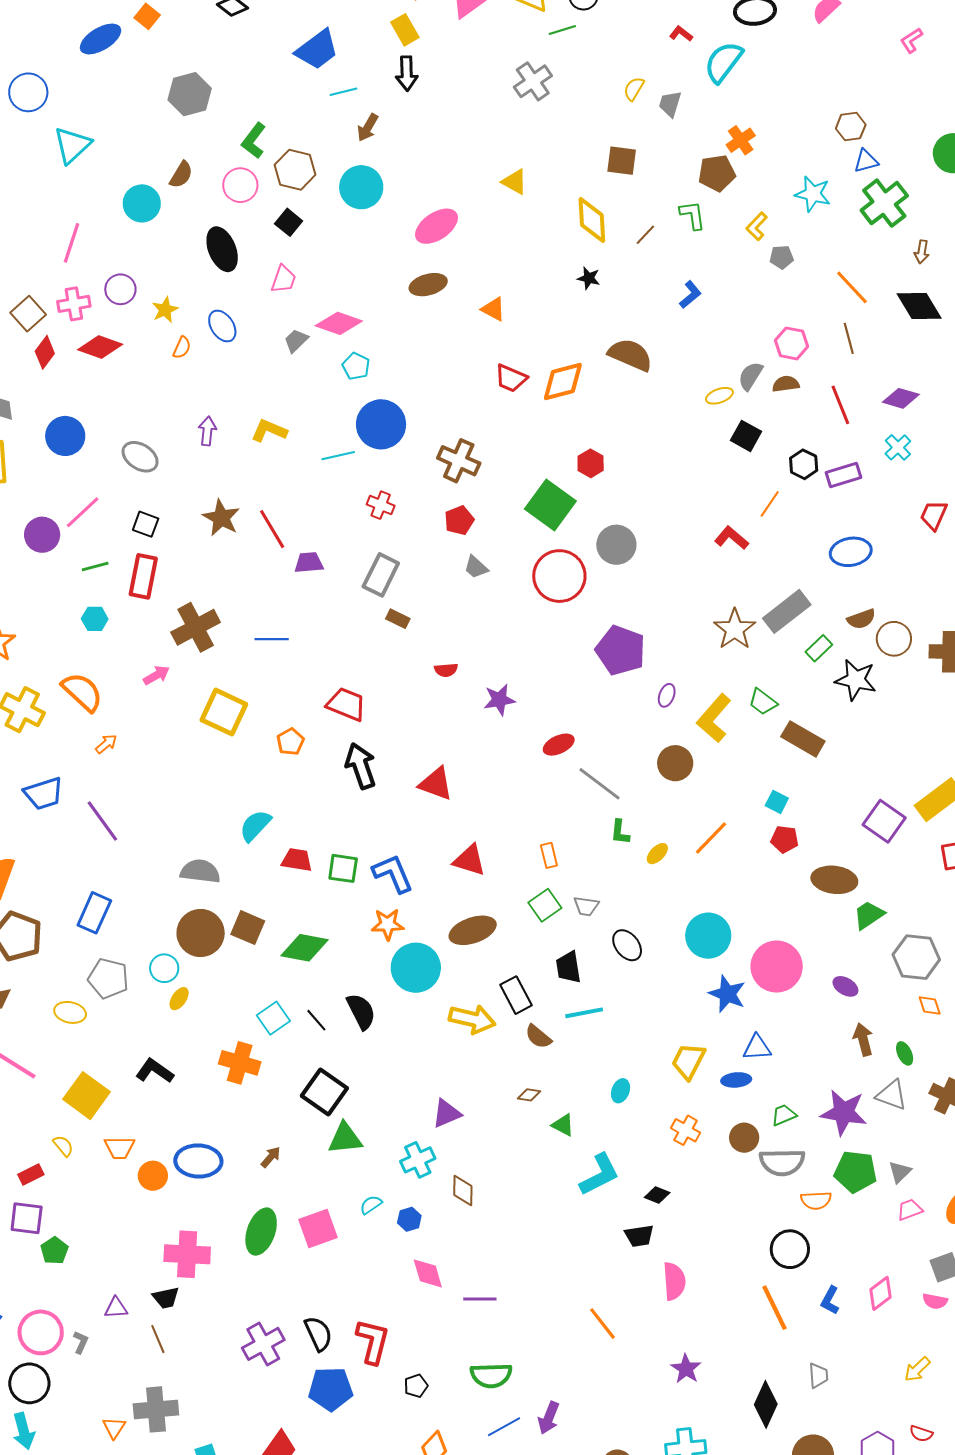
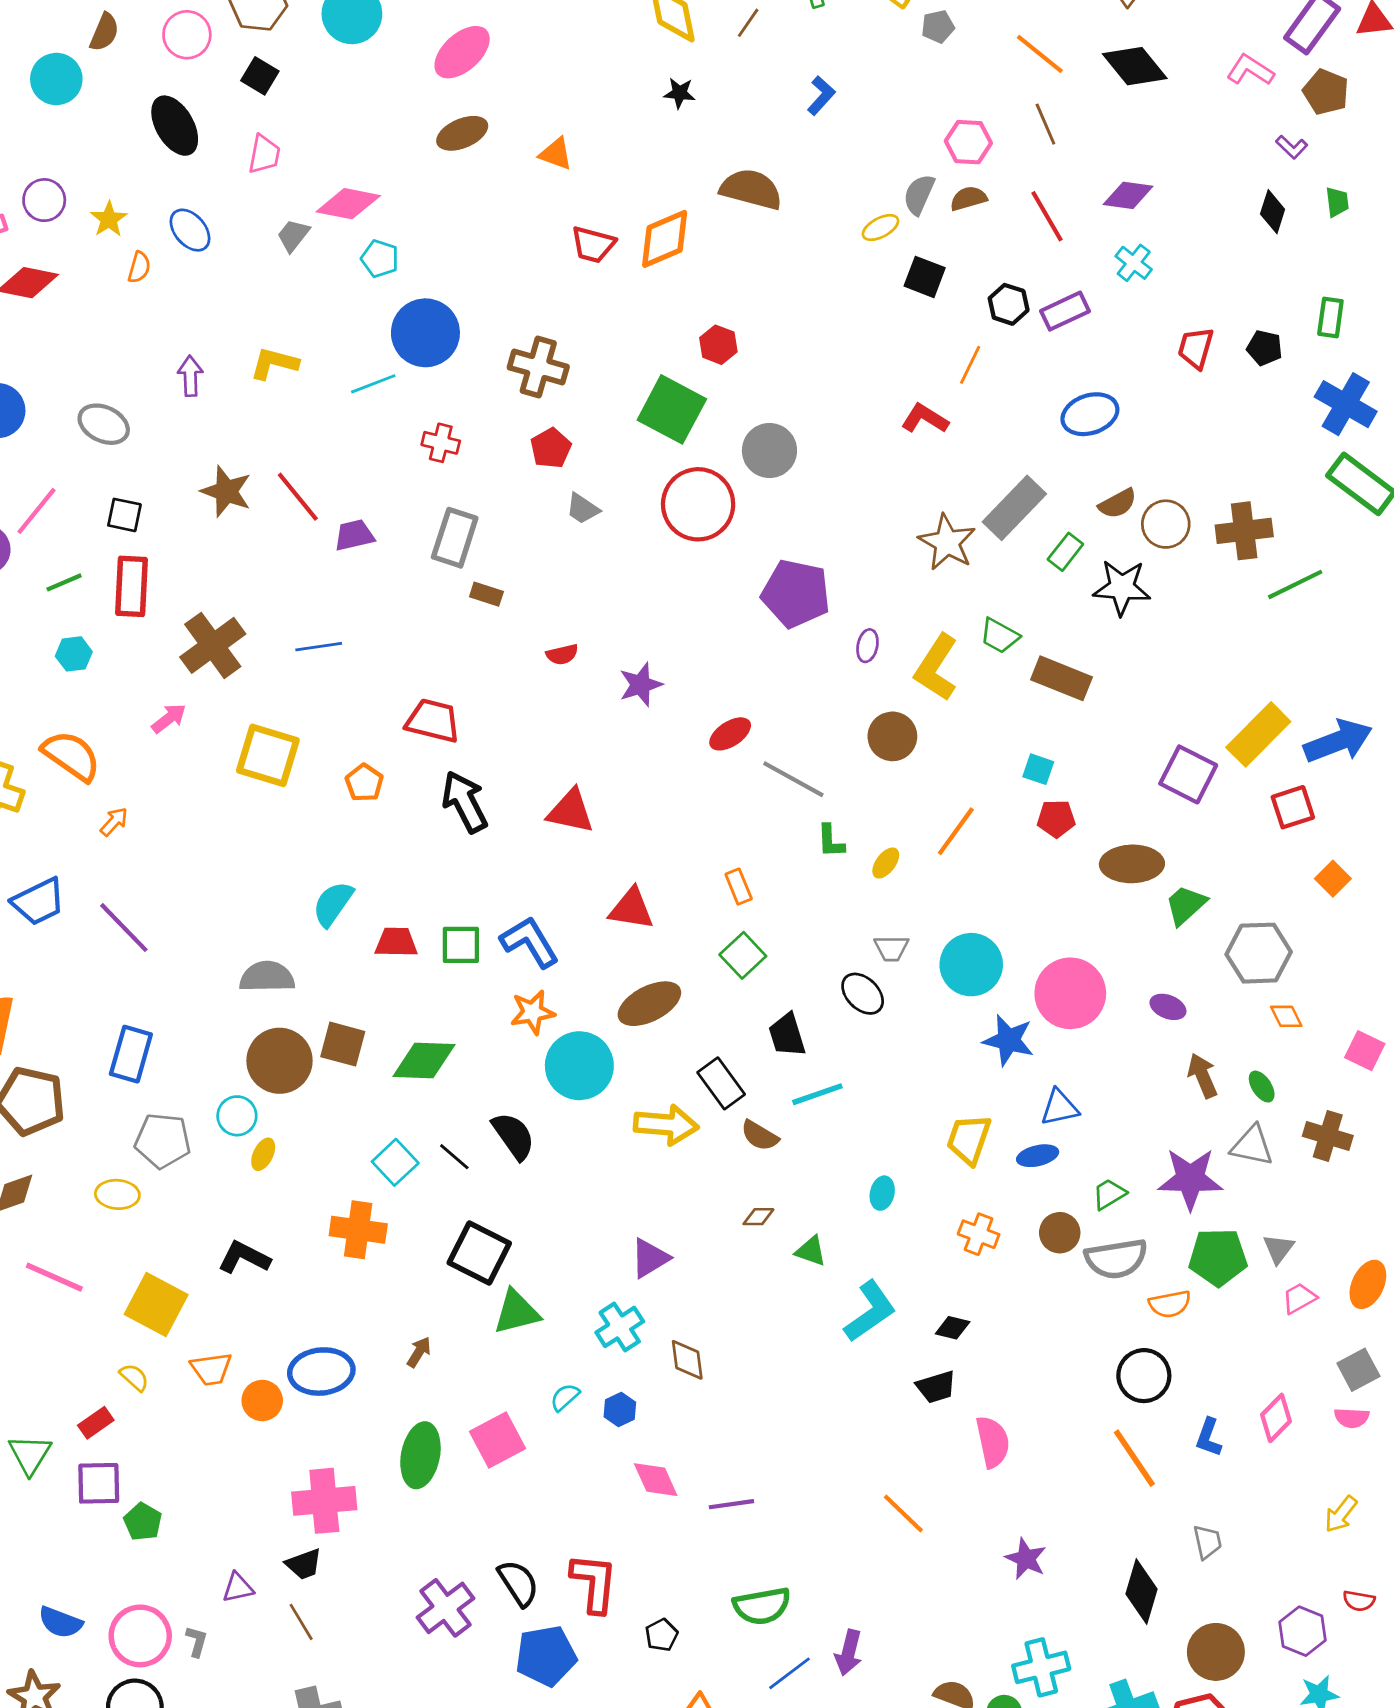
gray trapezoid: (586, 906) -> (891, 948), moved

